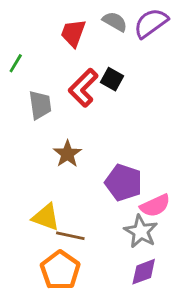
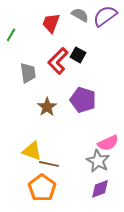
green line: (16, 63) -> (11, 35), moved
purple pentagon: (124, 183) -> (83, 100), moved

